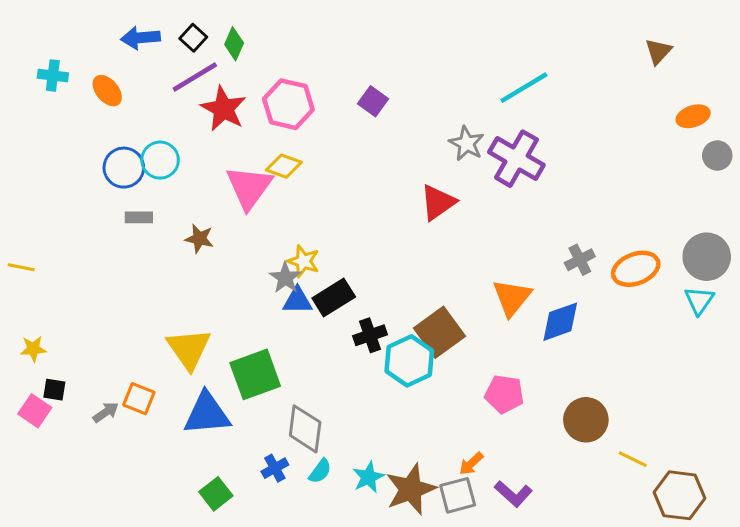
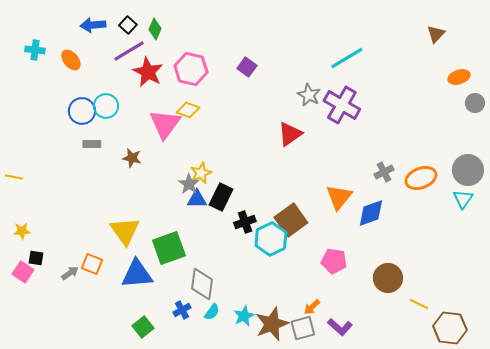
yellow star: (304, 261) -> (201, 173), turned 30
black rectangle: (334, 297) -> (221, 197), turned -32

